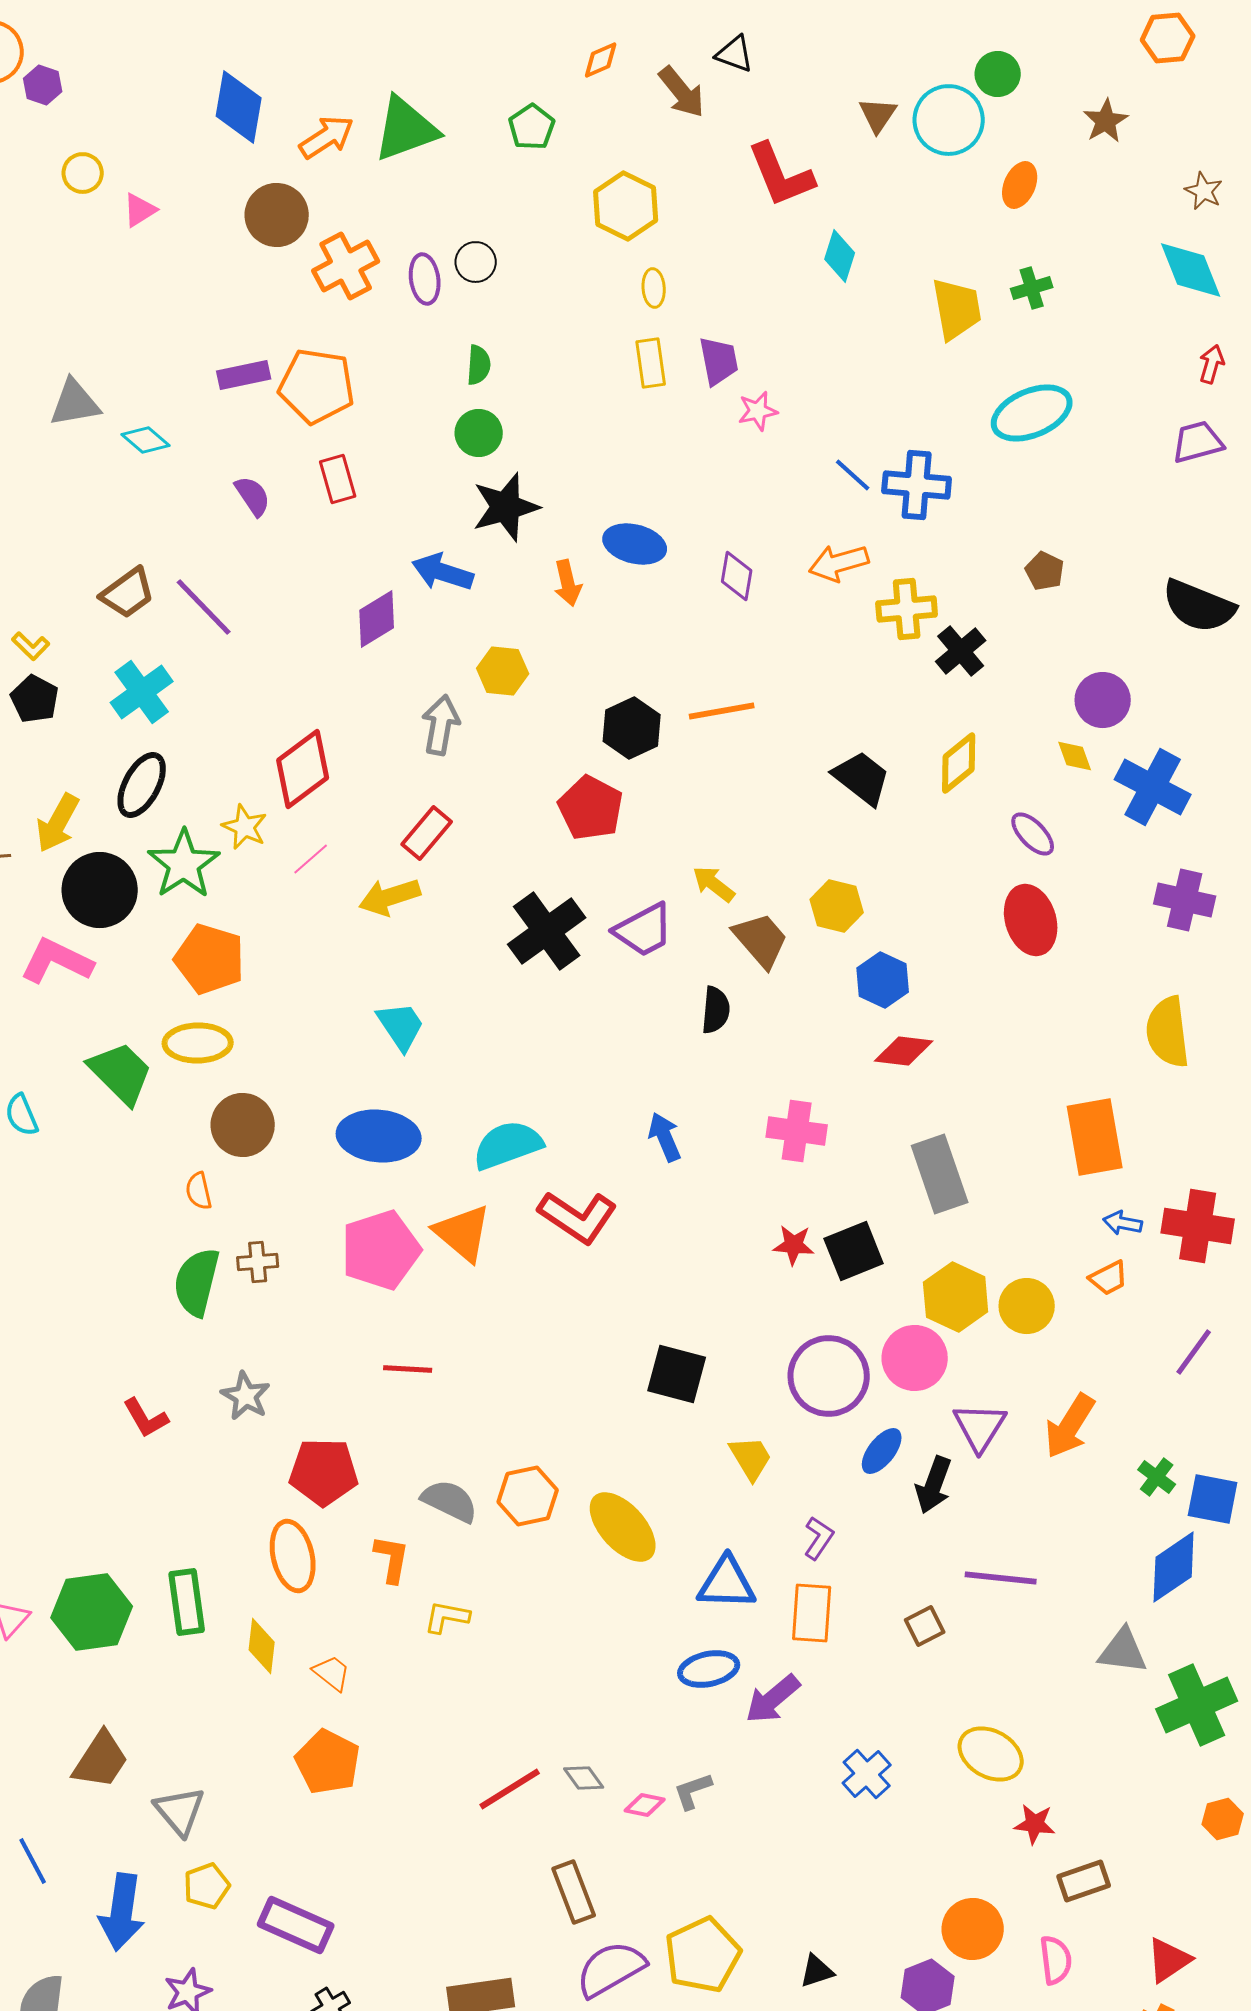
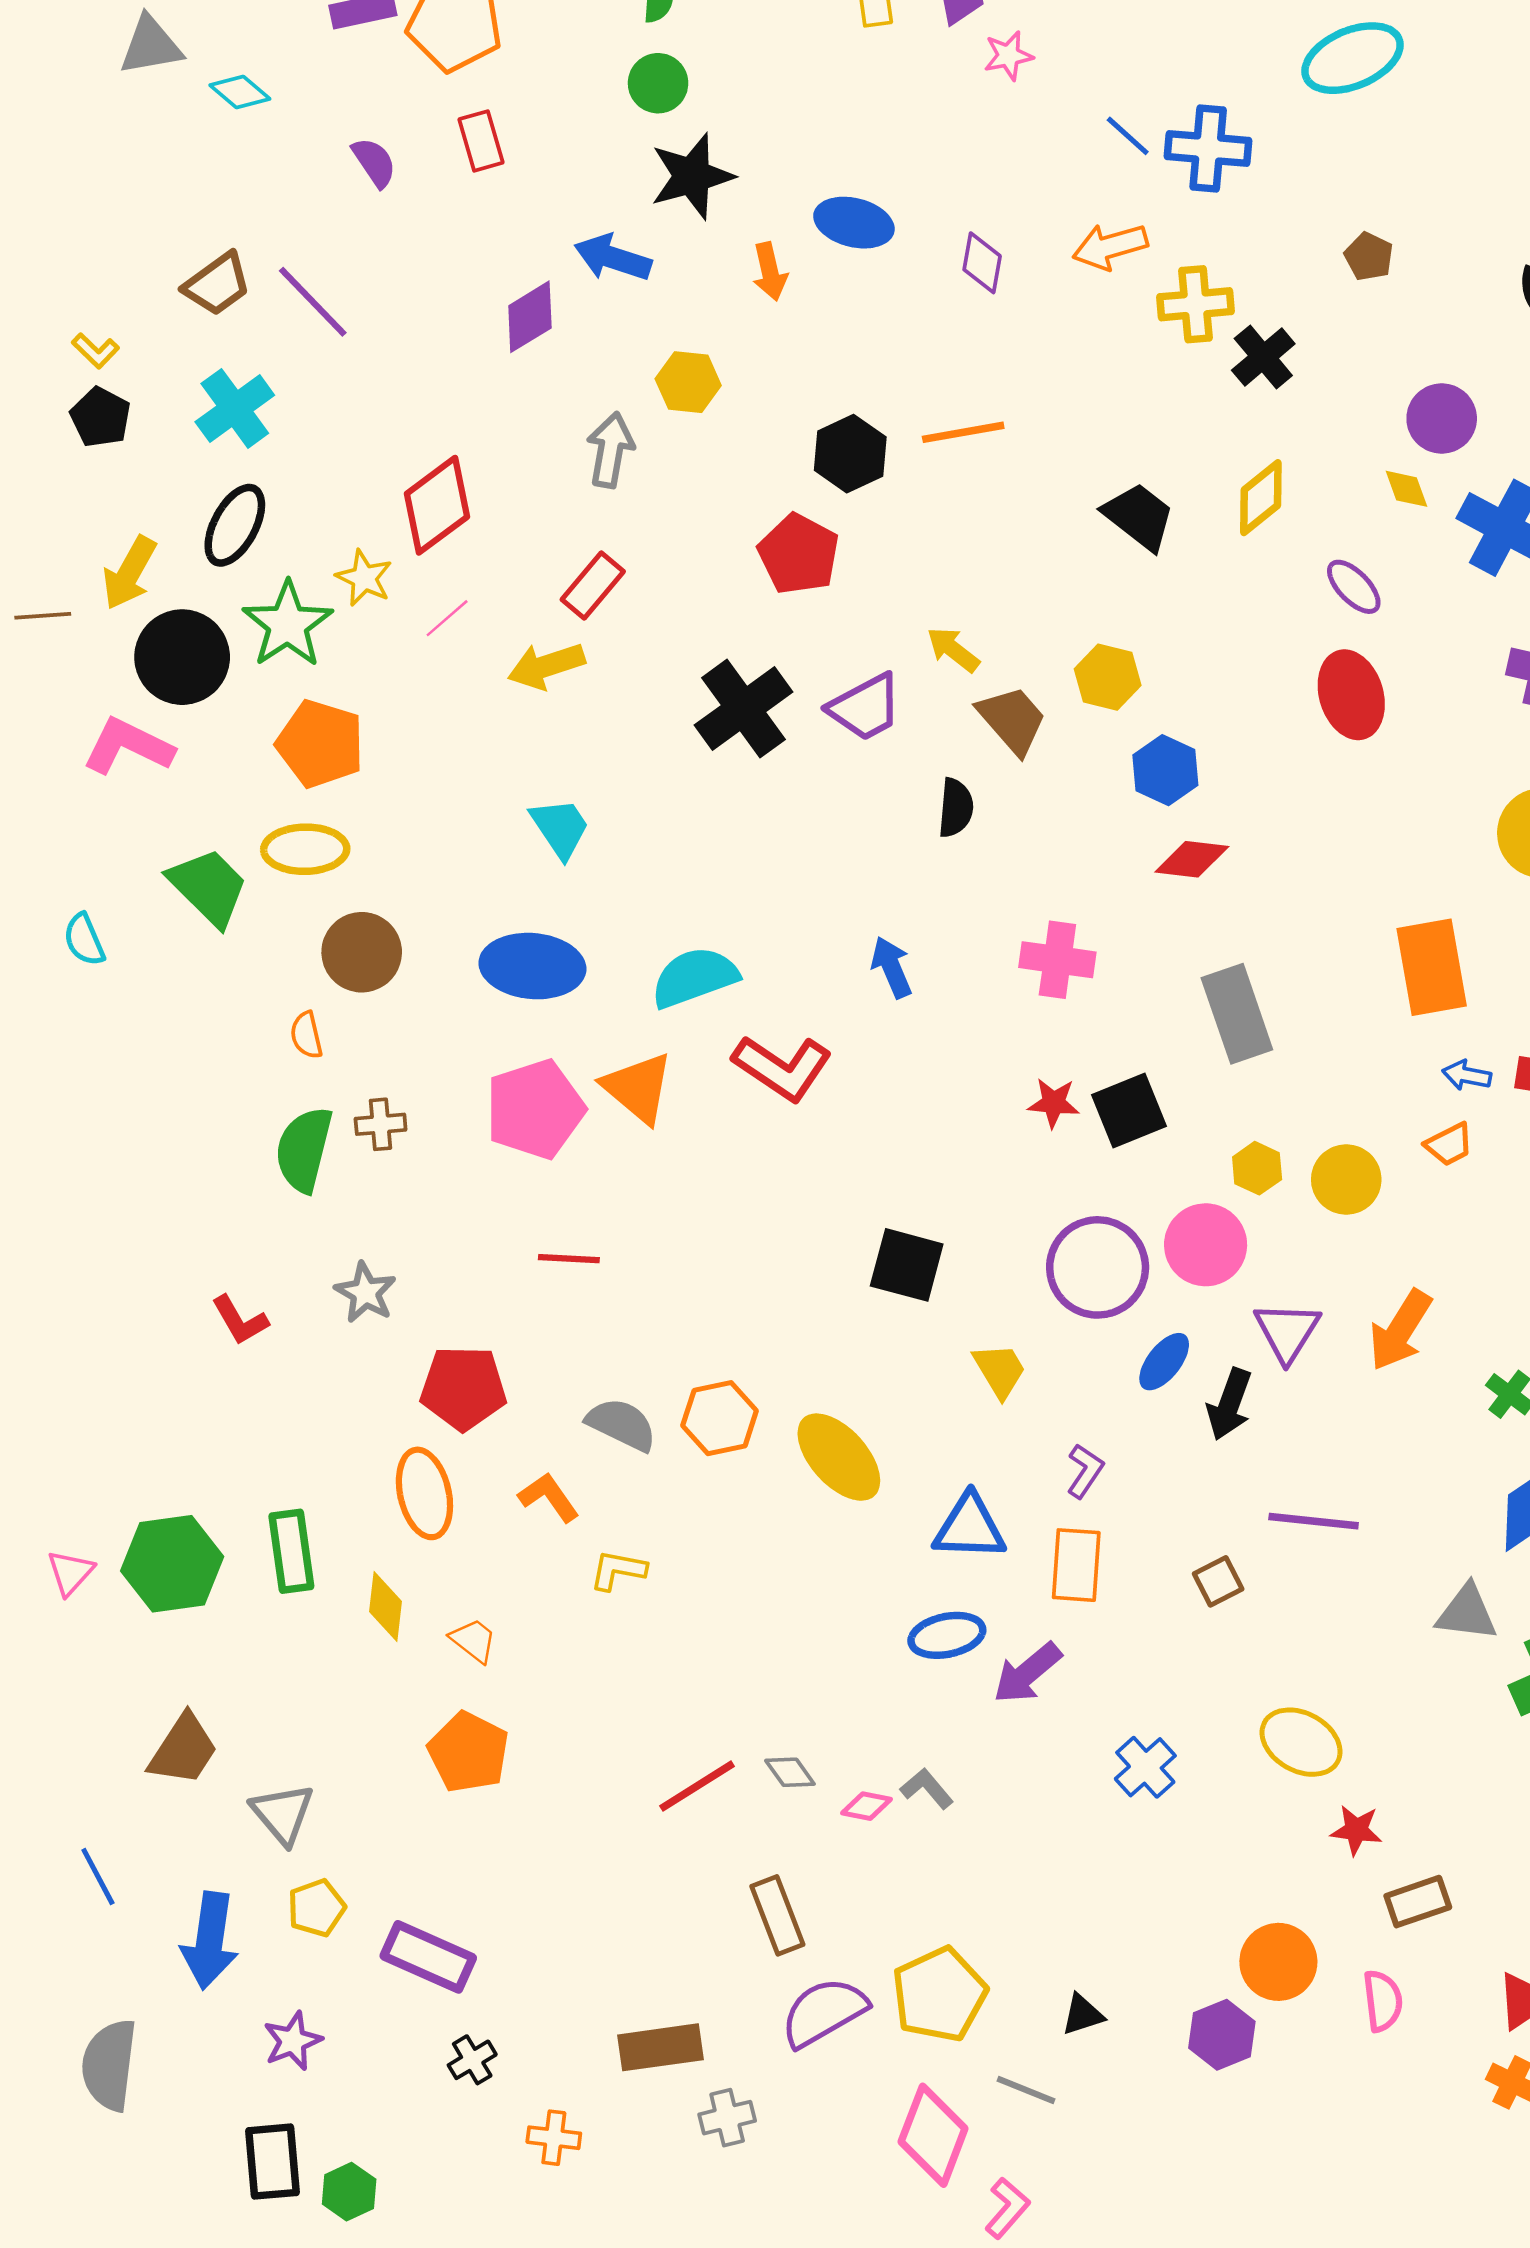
yellow hexagon: (956, 1297) -> (1257, 1168), size x0.6
orange L-shape: (392, 1559) -> (549, 1497), turned -45
gray L-shape: (693, 1791) -> (927, 1789), turned 69

